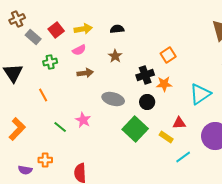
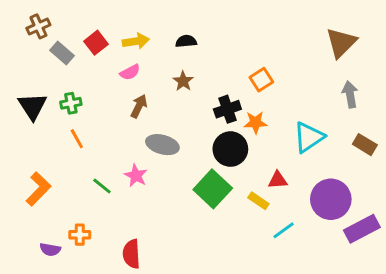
green cross: (50, 62) -> (71, 103), moved
brown arrow: (85, 73) -> (139, 106), turned -56
gray ellipse: (113, 99) -> (162, 145), moved
black circle: (147, 102) -> (230, 149), size x1.5

